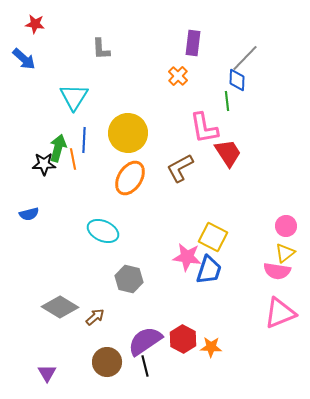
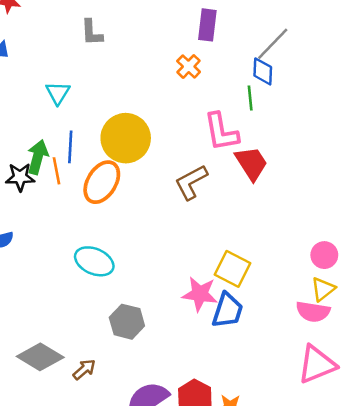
cyan triangle: (74, 97) -> (58, 93), size x0.7
orange ellipse: (130, 178) -> (102, 182), moved

